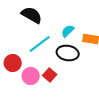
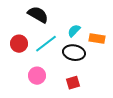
red circle: (13, 63) -> (19, 44), moved
red square: (50, 75) -> (73, 83), moved, turned 32

